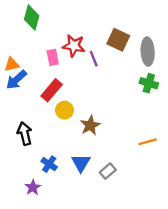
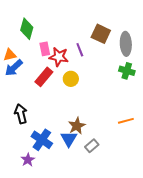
green diamond: (32, 18) -> (27, 29), moved
red star: (74, 46) -> (59, 57), moved
yellow circle: (64, 110) -> (71, 79), moved
brown star: (90, 125) -> (77, 126), moved
blue cross: (49, 164) -> (42, 140), size x1.5

